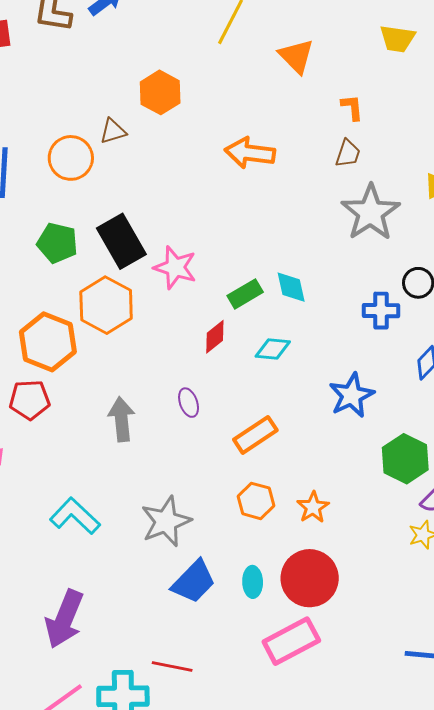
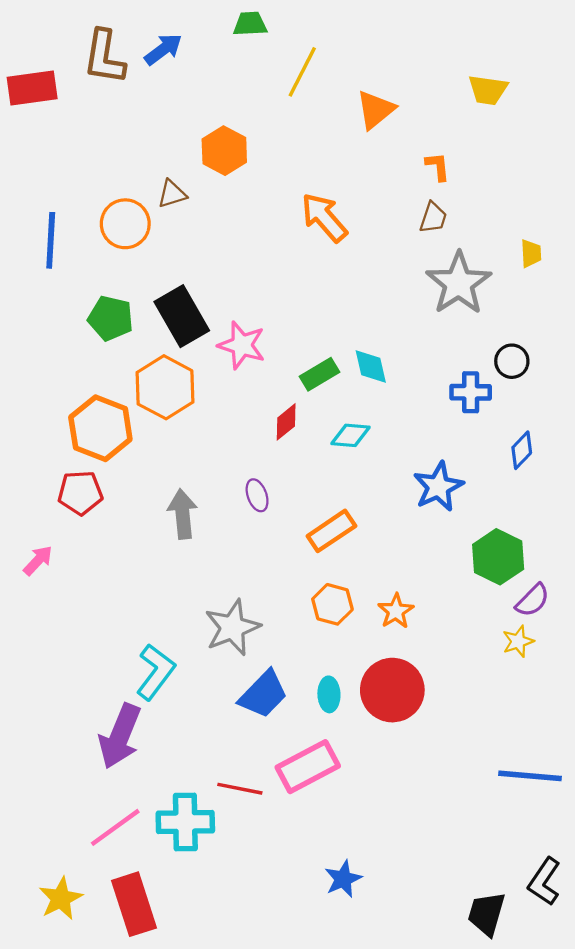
orange triangle: (296, 56) -> (376, 110), turned 36
orange arrow: (250, 153) -> (324, 217), turned 42
cyan L-shape: (75, 516) -> (156, 672), moved, turned 84
pink rectangle: (291, 641) -> (308, 767), moved

